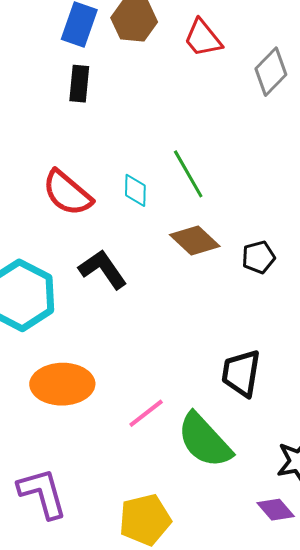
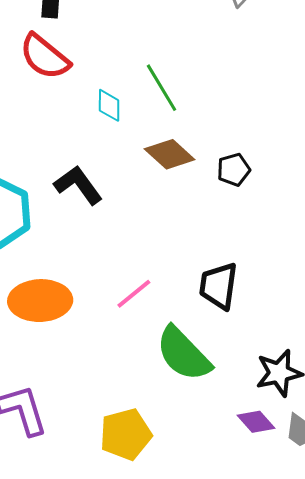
red semicircle: (67, 193) -> (45, 57), moved
pink line: (146, 413) -> (134, 294), moved

